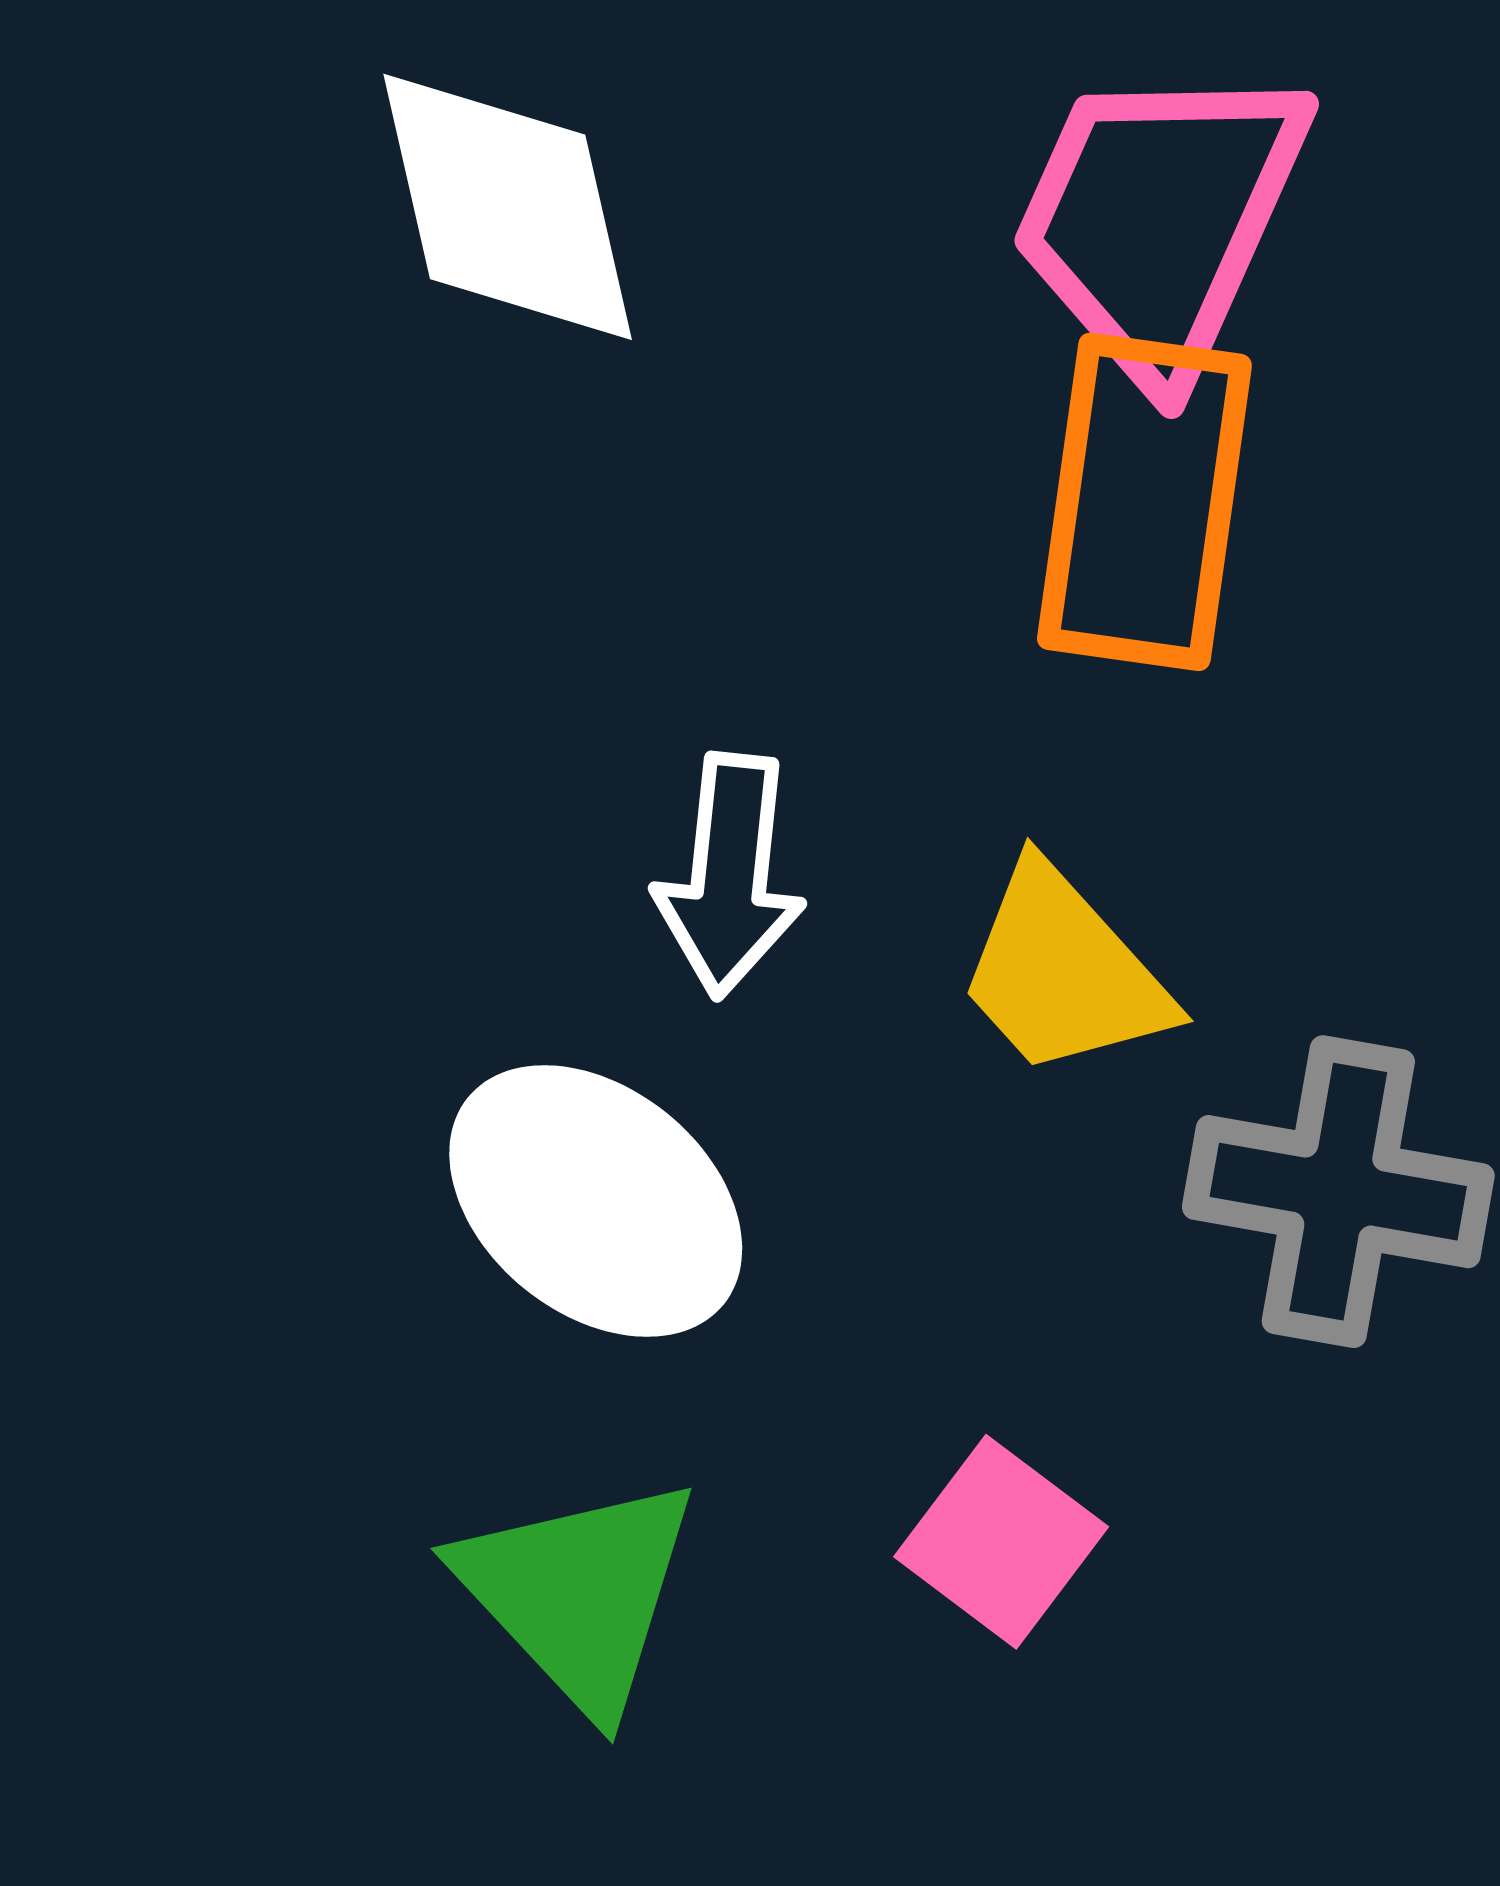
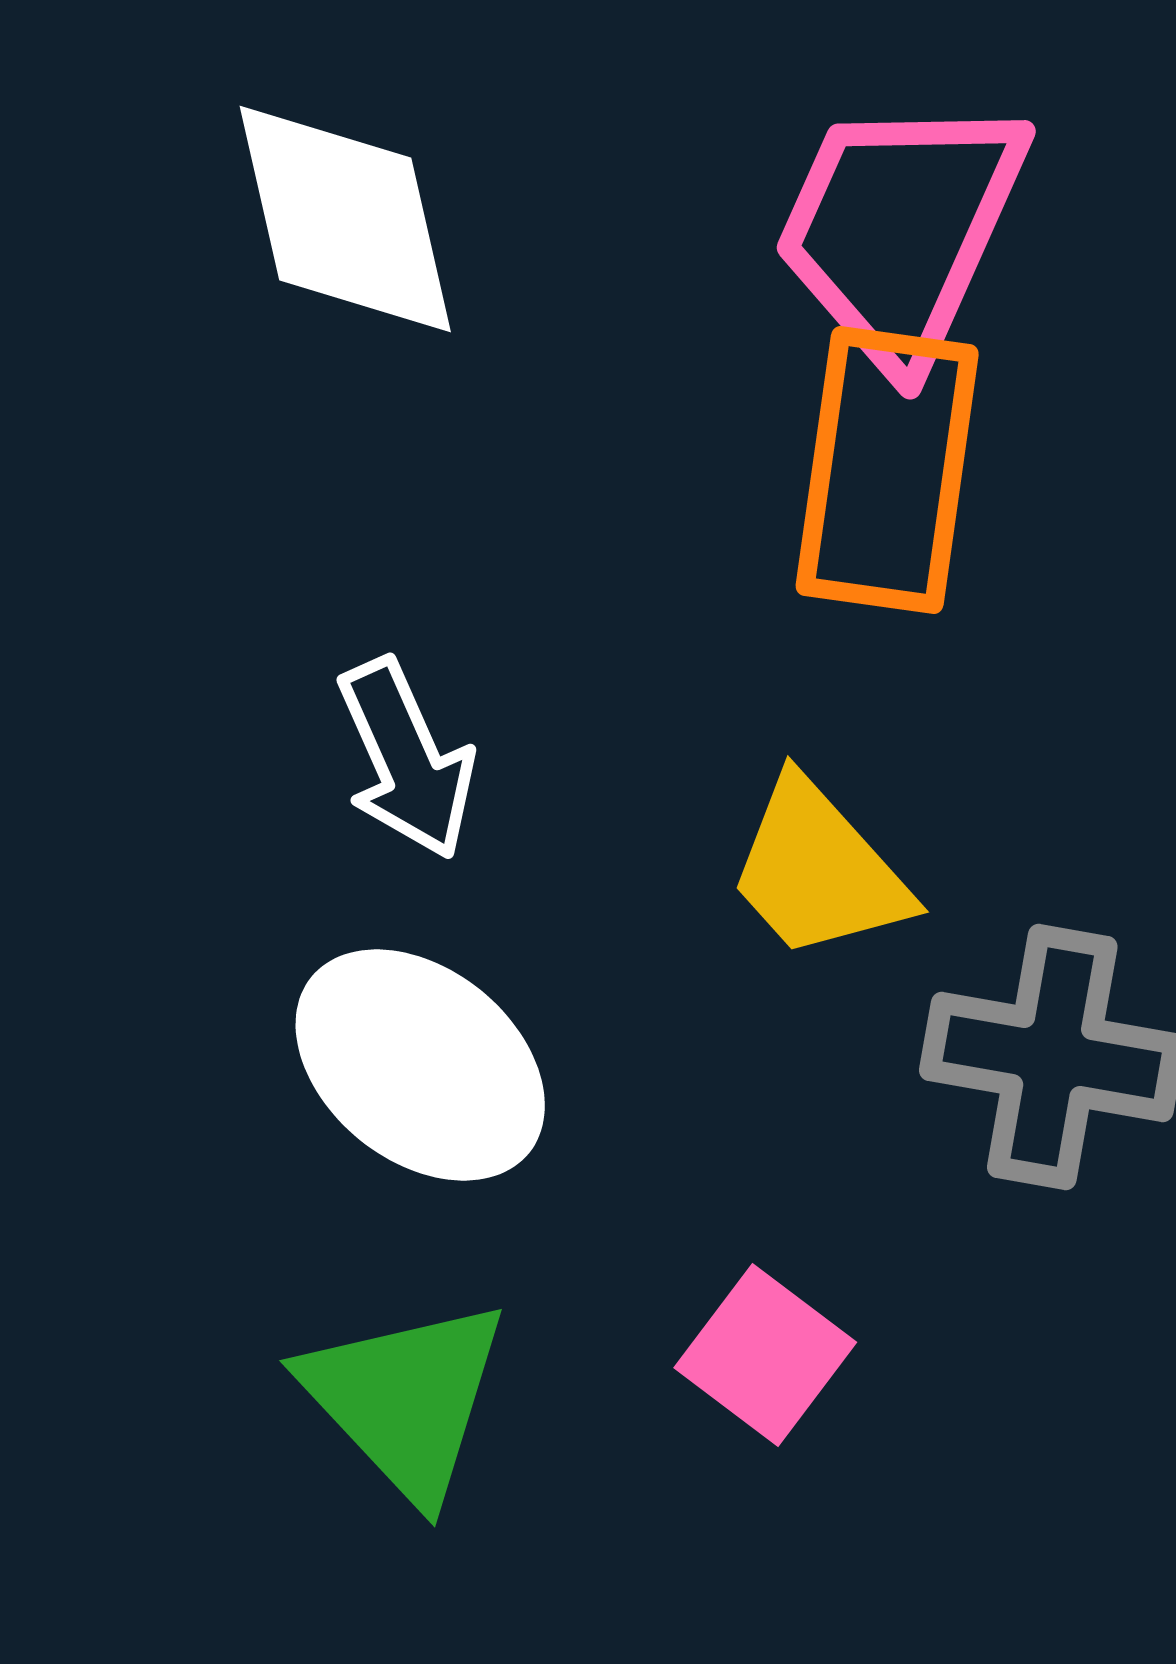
white arrow: (730, 876) -> (406, 759), moved, turned -30

